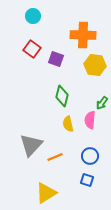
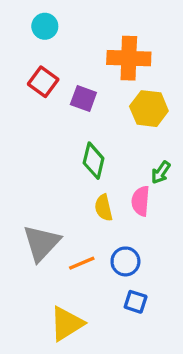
blue circle: (90, 156) -> (125, 261), moved

